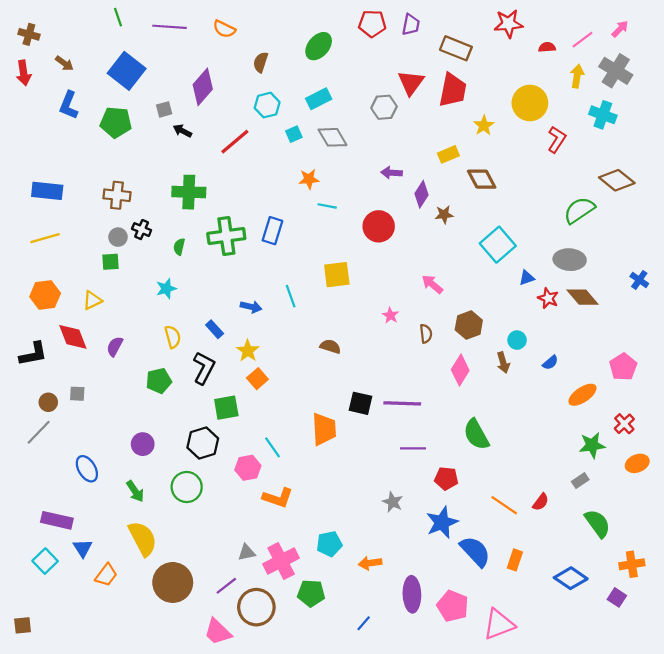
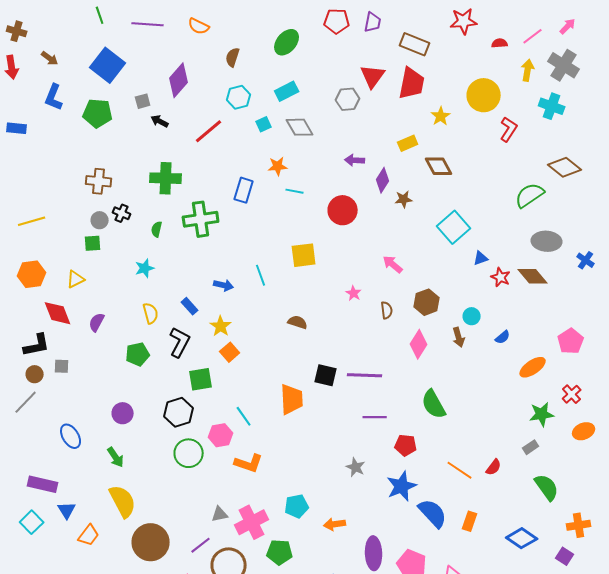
blue rectangle: (47, 191) -> (17, 128), moved, size x0.7
blue rectangle: (272, 231) -> (244, 190), moved
gray ellipse: (570, 260) -> (547, 241), moved
black L-shape: (33, 354) -> (37, 345), moved
green circle: (187, 487) -> (189, 453), moved

